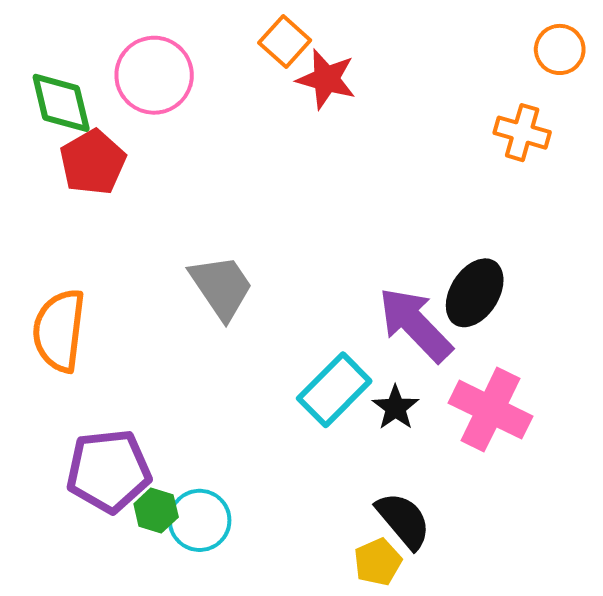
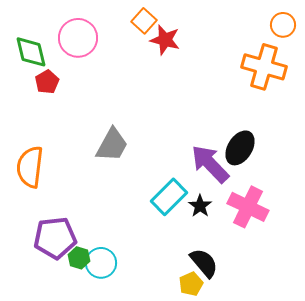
orange cross: (522, 133) -> (264, 67), size x1.6
red pentagon: (93, 162) -> (47, 82), size x0.7
gray trapezoid: (221, 287) -> (112, 145), turned 63

